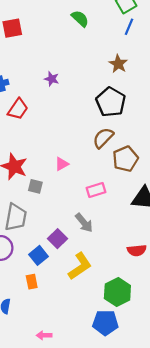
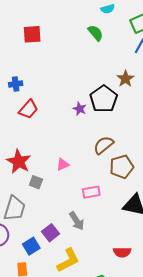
purple star: (52, 79) -> (80, 109), moved
black pentagon: (111, 102) -> (104, 99), moved

